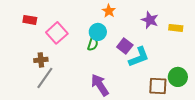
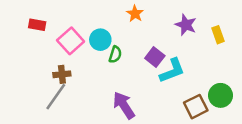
yellow rectangle: (176, 28) -> (218, 35), turned 64
cyan circle: (98, 32) -> (100, 40), moved
brown cross: (41, 60) -> (62, 74), moved
brown square: (158, 86) -> (196, 107), turned -30

